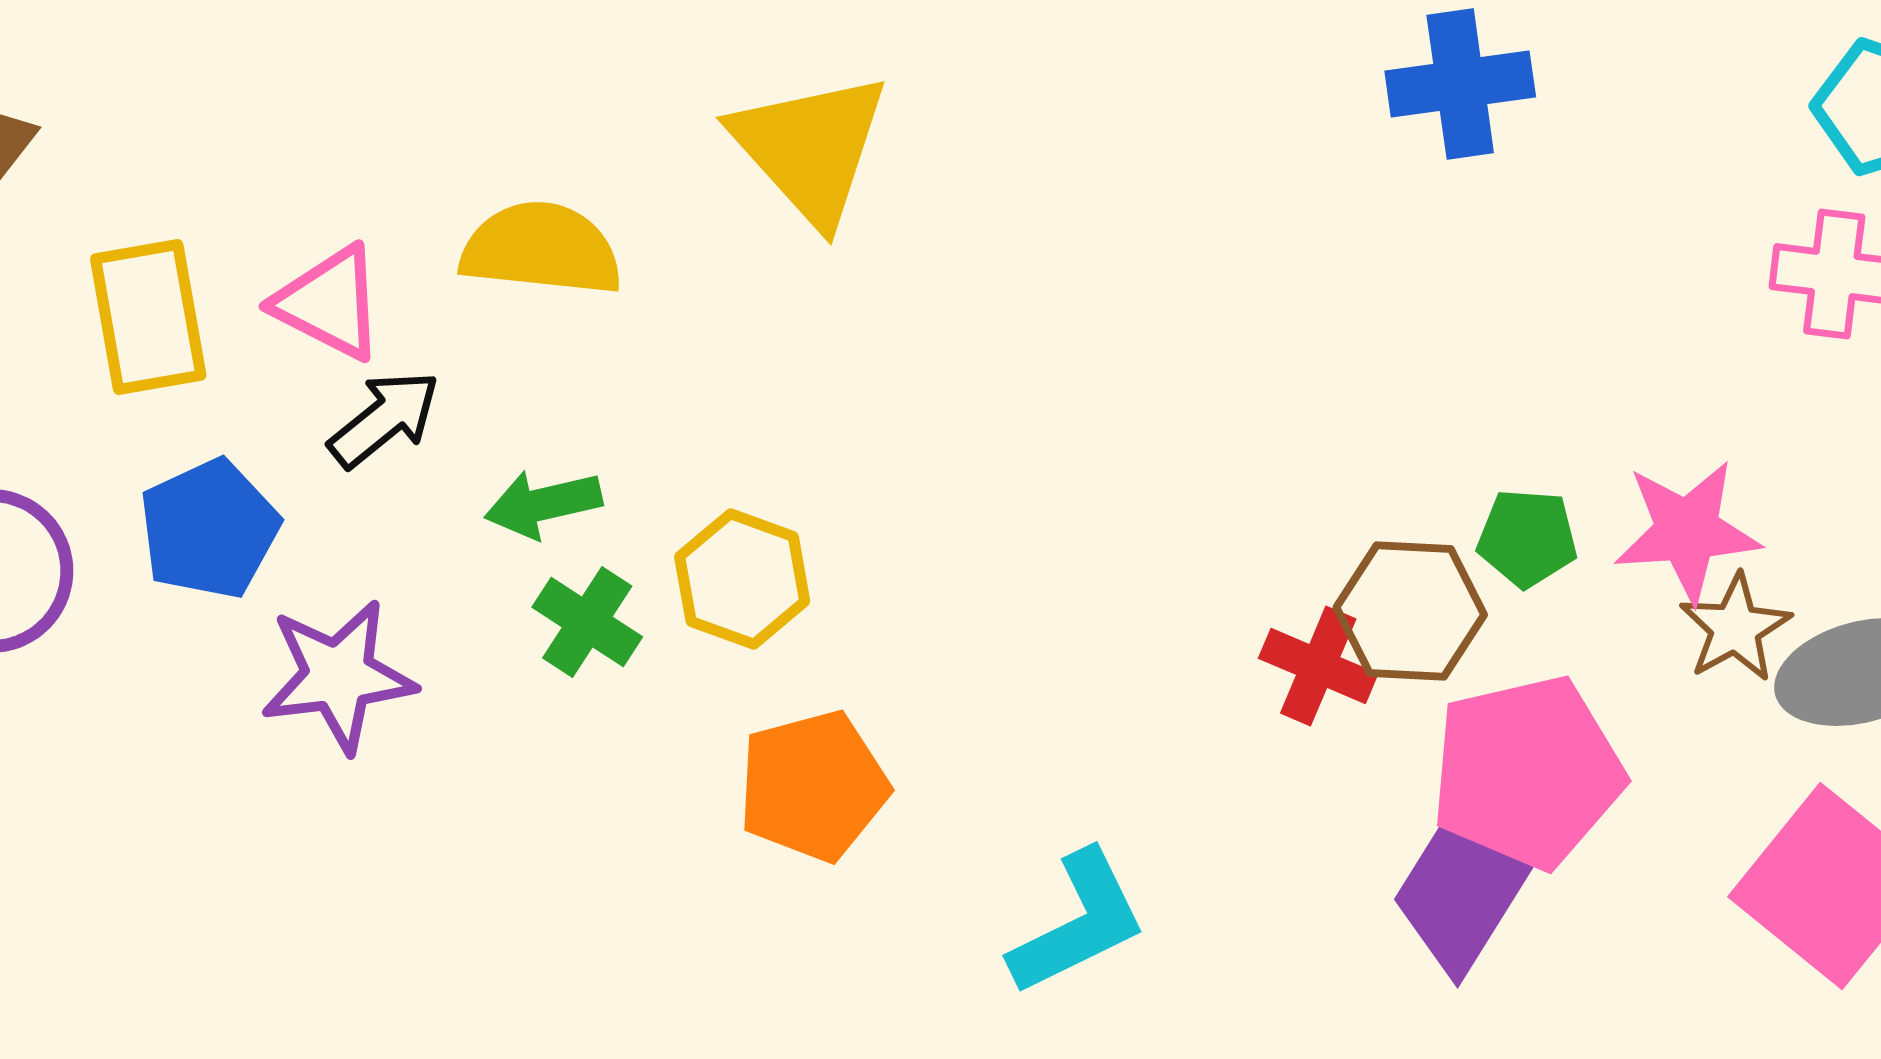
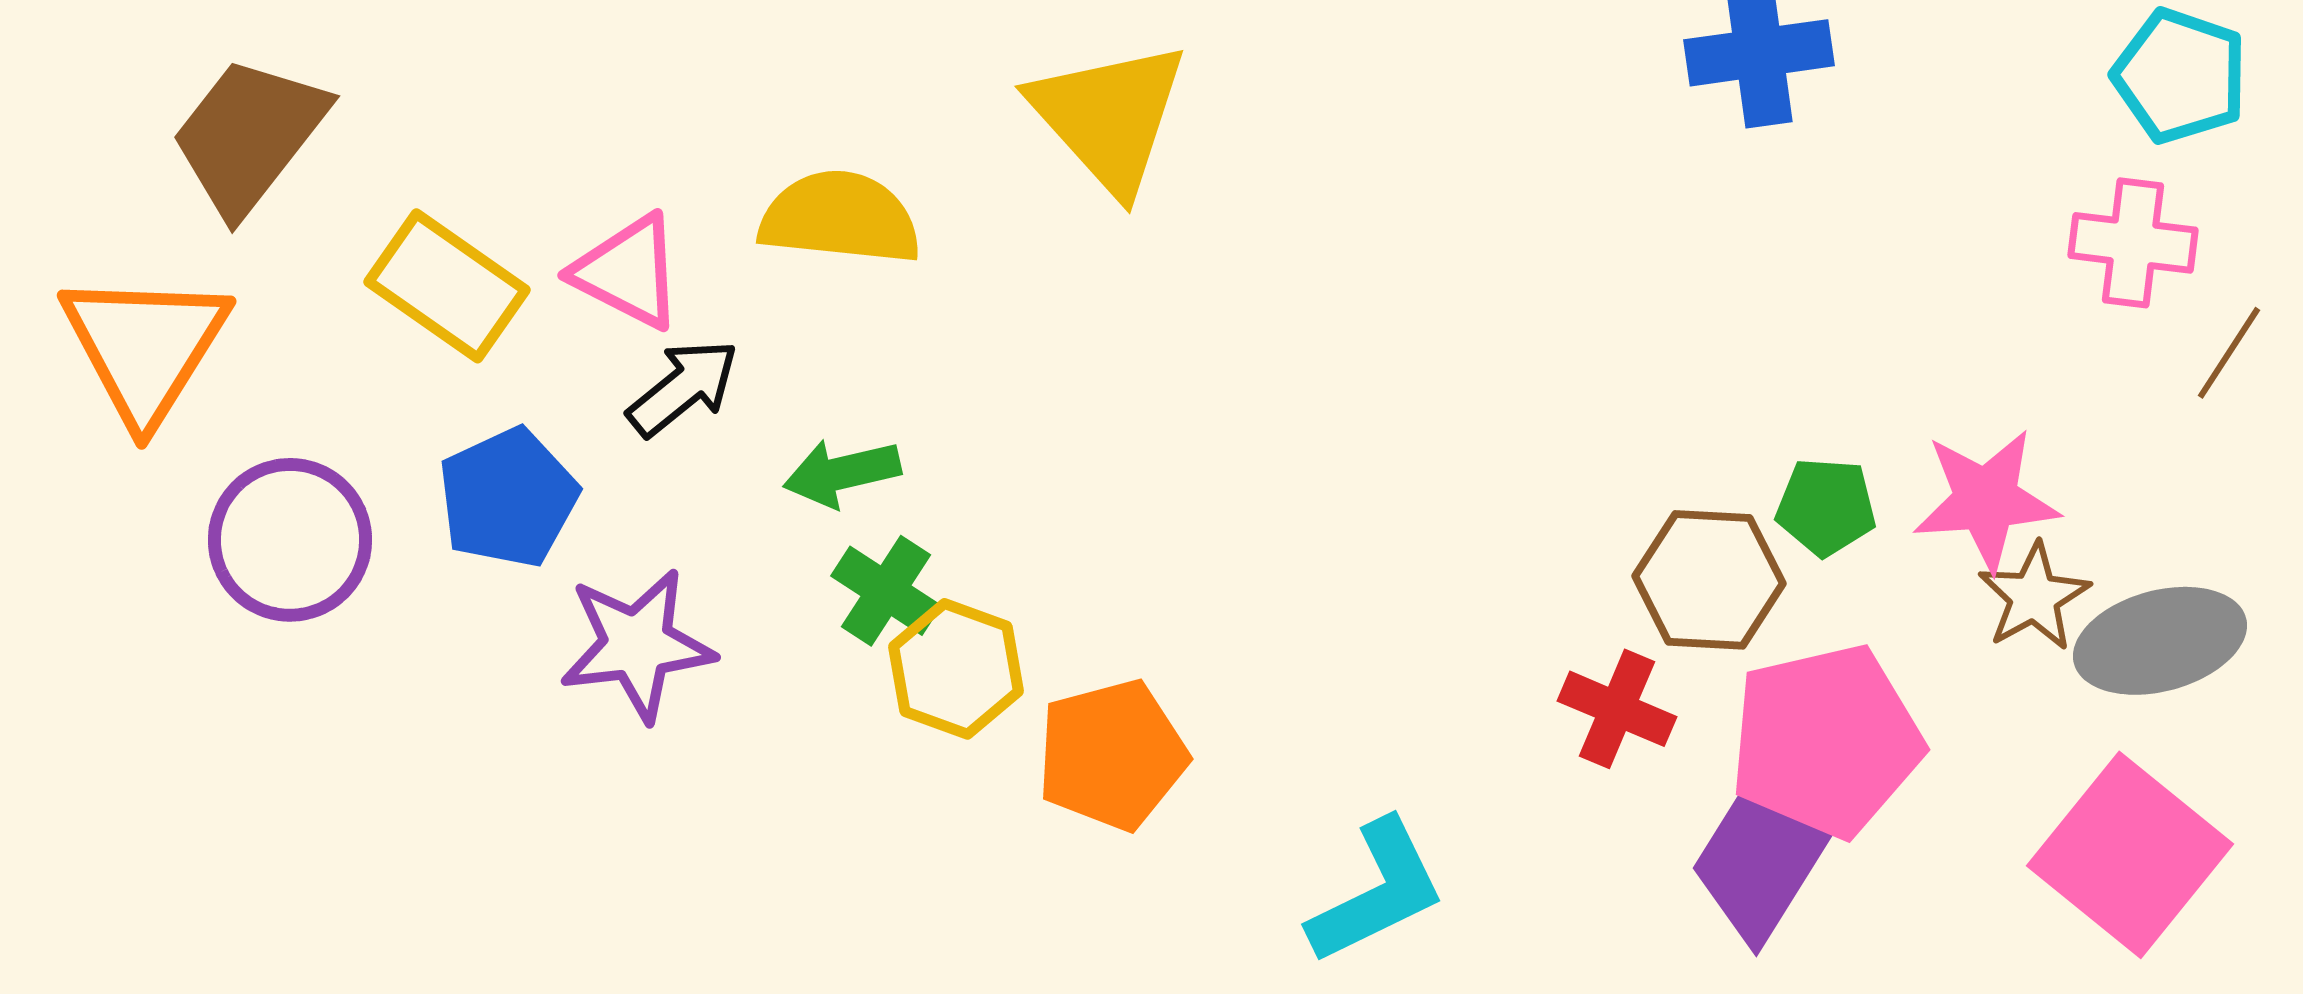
yellow rectangle: (148, 317) -> (447, 286), turned -45
yellow hexagon: (742, 579) -> (956, 669), moved
red cross: (1318, 666) -> (1617, 709), moved

